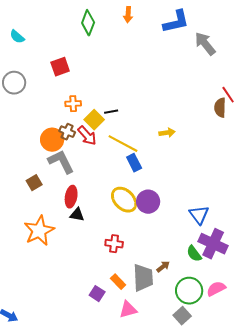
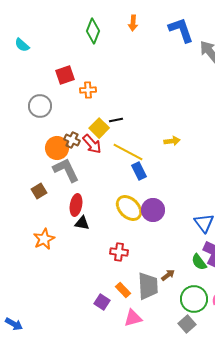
blue L-shape: (176, 22) -> (181, 30), turned -96
gray circle: (14, 83) -> (40, 106), moved
orange cross: (73, 104) -> (88, 90), moved
orange star: (39, 231) -> (44, 239), size x0.7

